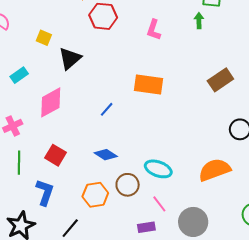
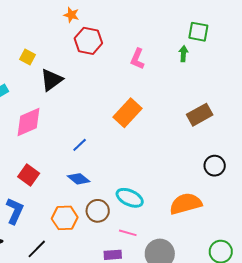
orange rectangle: (149, 84) -> (128, 113), turned -60
blue line: (107, 109) -> (80, 145), moved
pink line: (159, 204) -> (128, 233), turned -42

